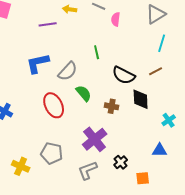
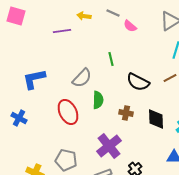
pink semicircle: (116, 19) -> (130, 26), turned -56
blue L-shape: (38, 63) -> (34, 79), moved
green semicircle: (84, 93) -> (98, 100), turned 42
black diamond: (141, 99) -> (156, 119), moved

